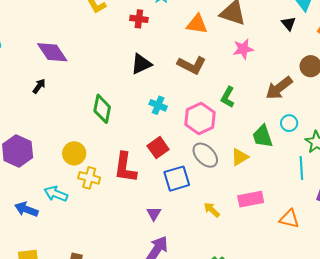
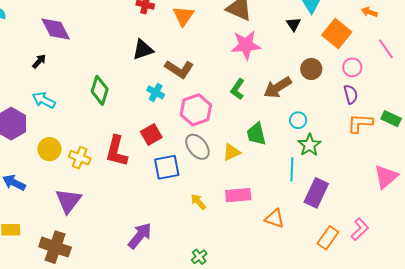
orange triangle: (197, 24) -> (183, 16), moved, turned 50
pink star: (243, 49) -> (246, 45), size x1.4
brown L-shape: (192, 65) -> (179, 69), moved
green L-shape: (228, 97) -> (238, 89), moved
cyan circle: (289, 123) -> (298, 120), moved
yellow circle: (74, 153) -> (49, 149), moved
cyan arrow: (56, 194) -> (44, 100), moved
purple triangle: (154, 214) -> (68, 201), moved, size x1.8

